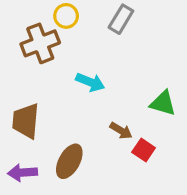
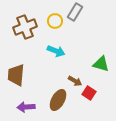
yellow circle: (66, 16) -> (55, 21), moved
brown ellipse: (69, 161) -> (58, 100), moved
purple arrow: (22, 173) -> (26, 107), moved

